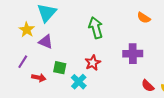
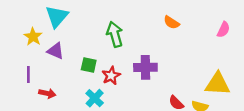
purple cross: (133, 54) -> (145, 67), moved
purple line: (23, 62) -> (28, 74), turned -32
green square: (60, 68) -> (89, 65), moved

